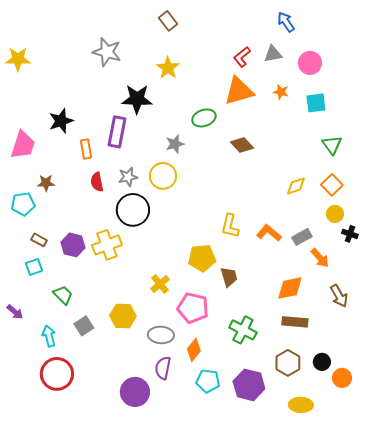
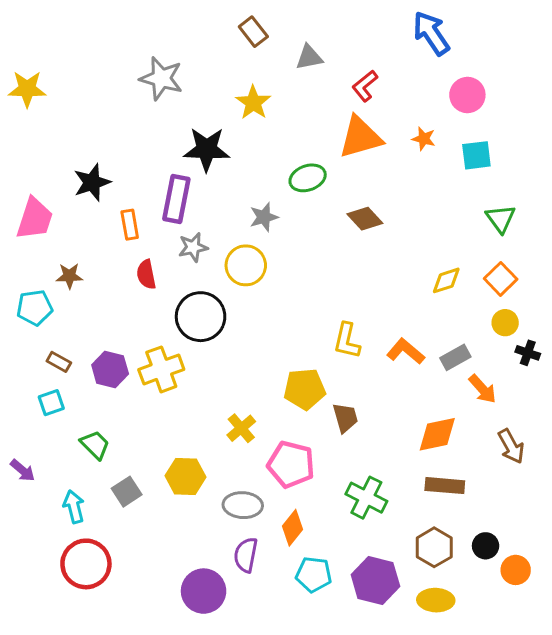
blue arrow: (286, 22) -> (431, 33), size x1.4
gray triangle: (273, 54) -> (309, 57), moved
gray star: (128, 177) -> (193, 247), moved
yellow ellipse: (301, 405) -> (436, 600), moved

